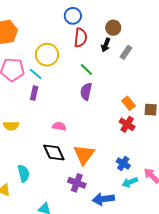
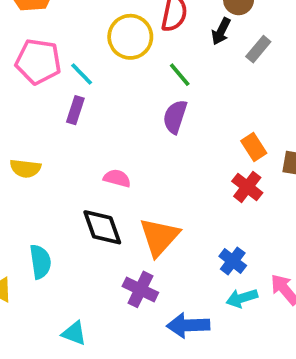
yellow circle: (47, 55) -> (130, 37), moved

